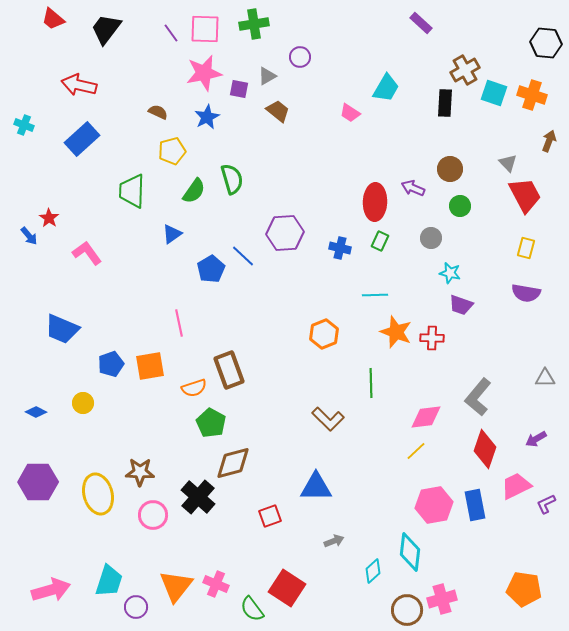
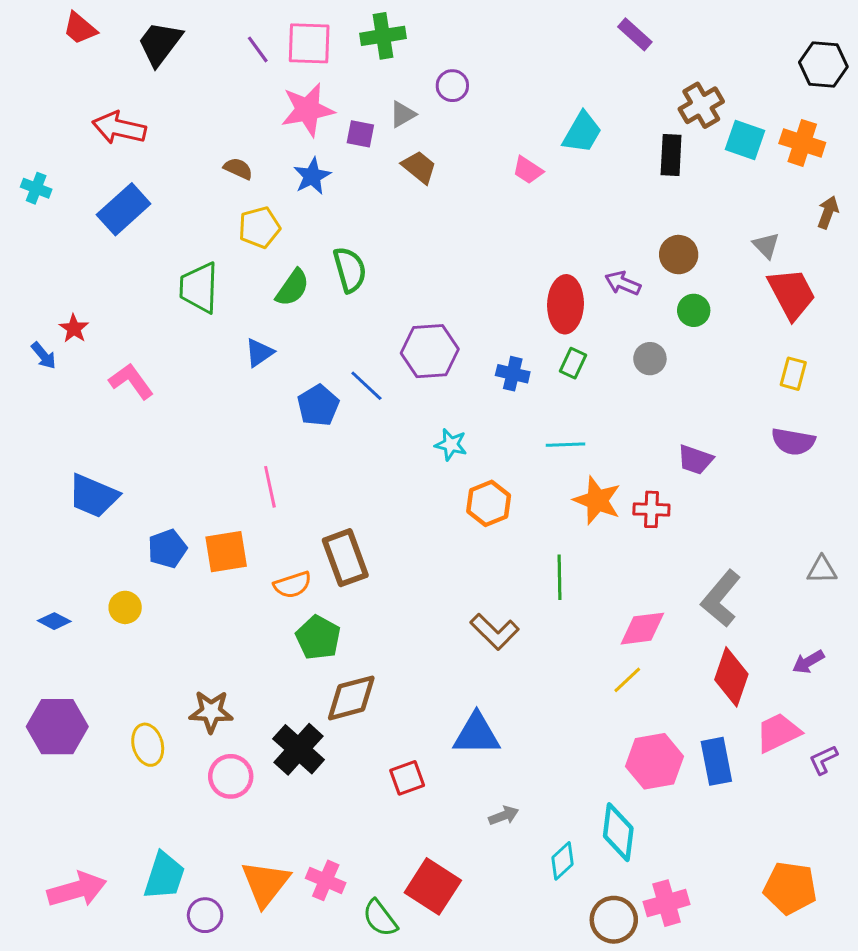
cyan star: (450, 273) -> (451, 445), moved
yellow ellipse: (98, 494) -> (148, 745), size x0.7

